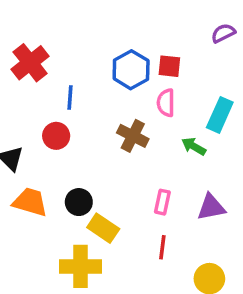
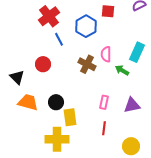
red cross: (30, 63) -> (49, 16), moved
red square: (169, 66) -> (108, 11), moved
blue line: (70, 98) -> (59, 39), moved, turned -32
pink semicircle: (166, 103) -> (106, 54), moved
yellow rectangle: (103, 228) -> (70, 117), turned 48

